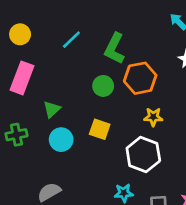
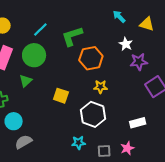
green L-shape: (114, 48) -> (72, 36), turned 45
green circle: (103, 86) -> (34, 55), moved, size x1.5
cyan circle: (61, 140) -> (14, 121), moved

